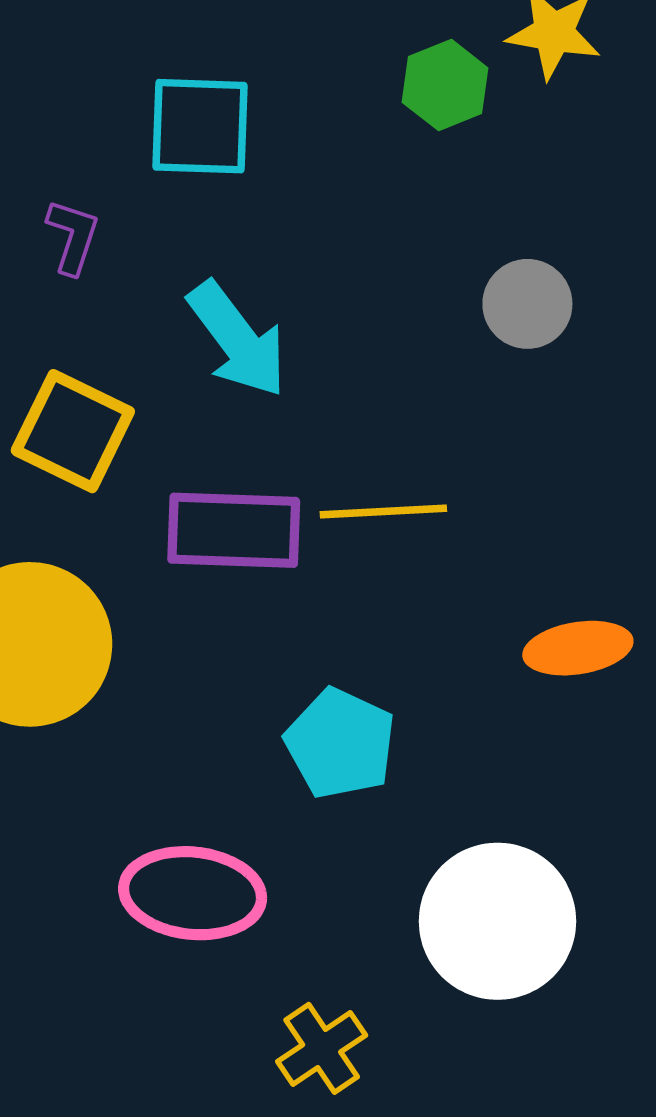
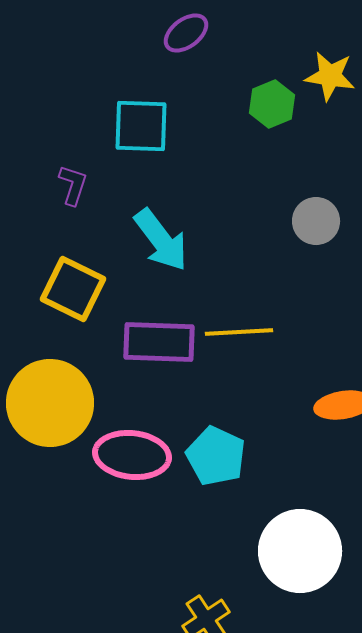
pink ellipse: (193, 893) -> (132, 455), moved

